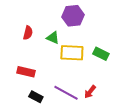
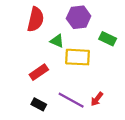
red semicircle: (28, 33) -> (36, 19), moved, size x1.6
green rectangle: (101, 54) -> (108, 39), moved
red rectangle: (26, 72) -> (39, 72), moved, turned -48

